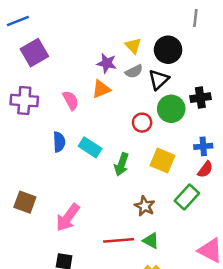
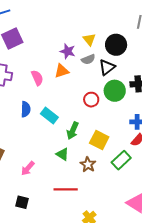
yellow square: (163, 161) -> (99, 140), moved
pink arrow: (68, 218) -> (28, 168), size x0.7
green triangle: (151, 241) -> (62, 154), moved

